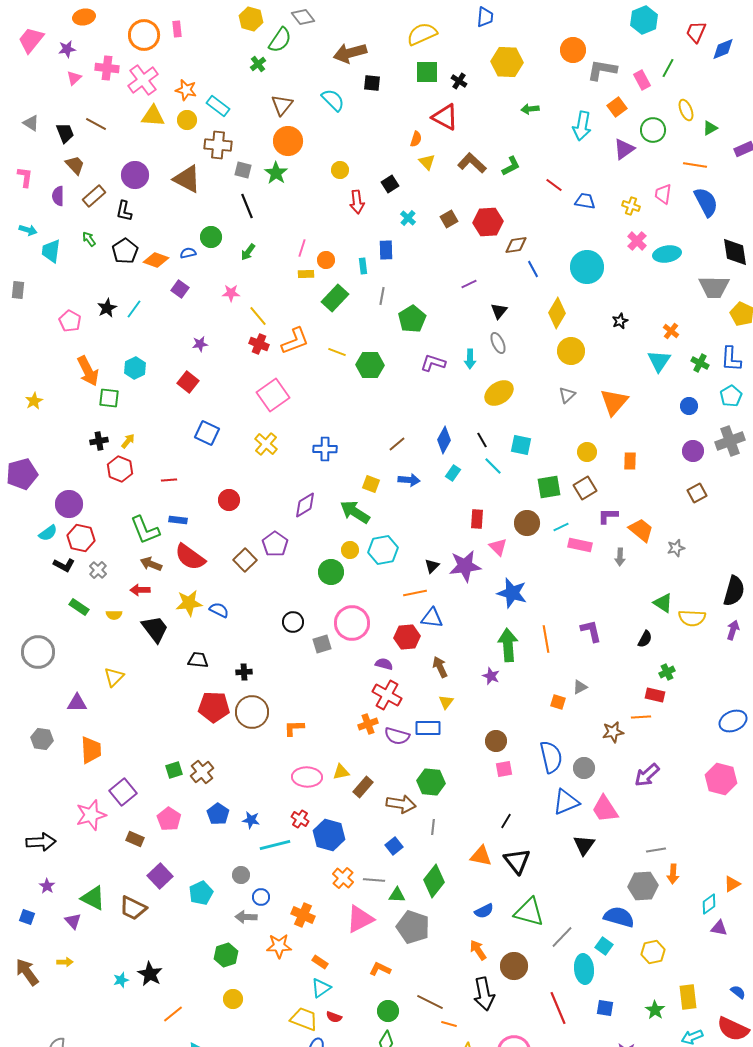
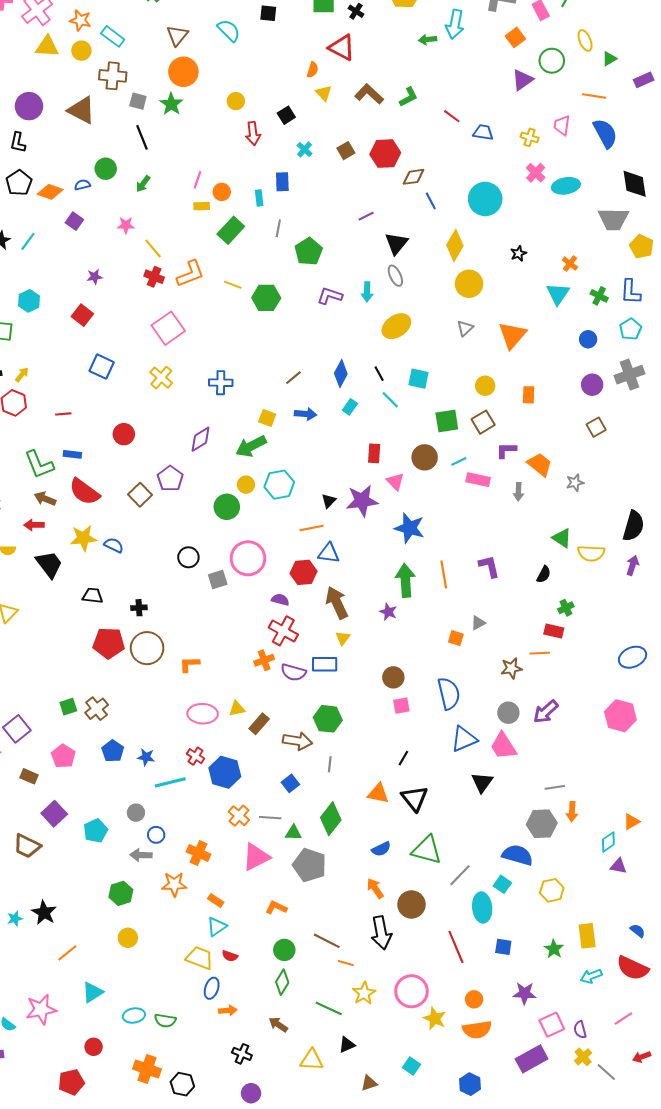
cyan arrow: (582, 126) -> (455, 24), moved
black triangle: (499, 311) -> (396, 243), size x1.4
green arrow: (355, 512) -> (251, 446), turned -60
brown arrow: (440, 667) -> (337, 603), size x1.5
gray circle: (584, 768) -> (508, 713), moved

